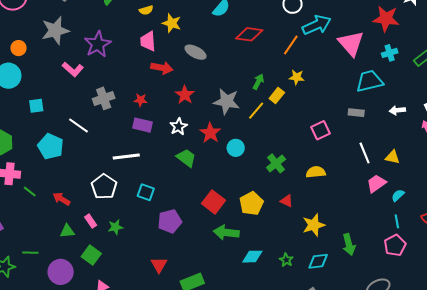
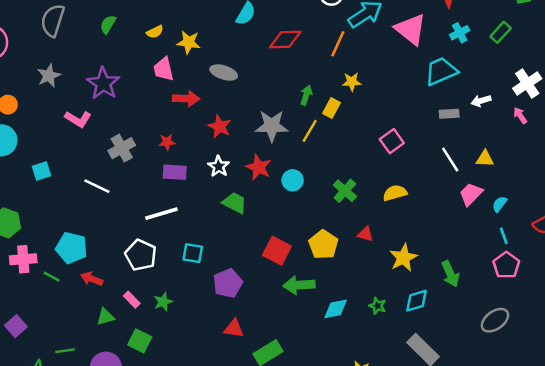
gray star: (55, 30) -> (49, 76), size x0.7
gray rectangle: (356, 113) -> (449, 114), moved
cyan pentagon: (51, 146) -> (71, 248), moved
red triangle: (159, 265) -> (234, 328), moved, turned -42

